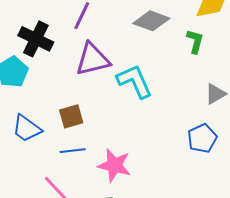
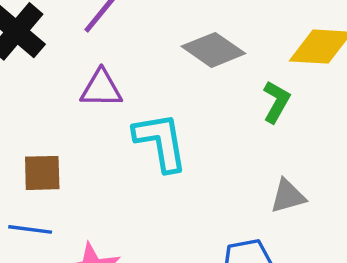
purple triangle: (93, 59) -> (101, 89), size x0.7

